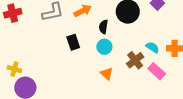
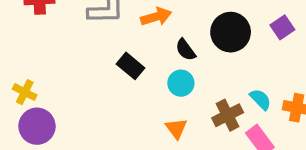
black semicircle: (103, 27) -> (186, 50), turned -56
black rectangle: (73, 42) -> (131, 66), turned -42

